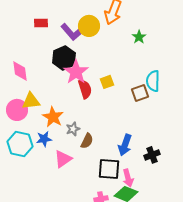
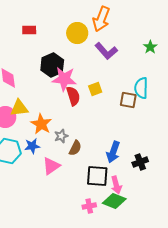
purple L-shape: (72, 32) -> (106, 51), moved
green star: (139, 37) -> (150, 47), moved
pink star: (76, 72) -> (64, 79), turned -30
brown square: (140, 93) -> (128, 100), turned 30

